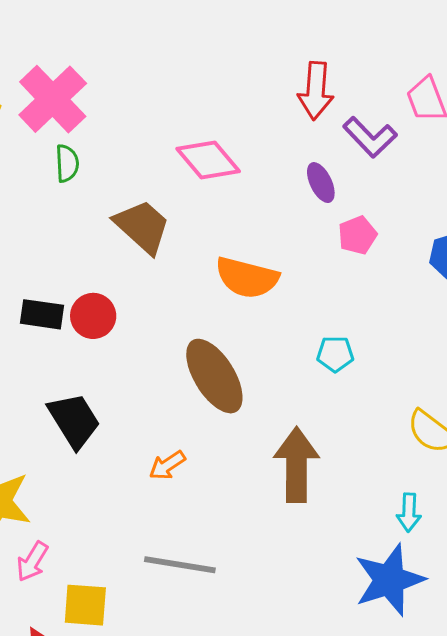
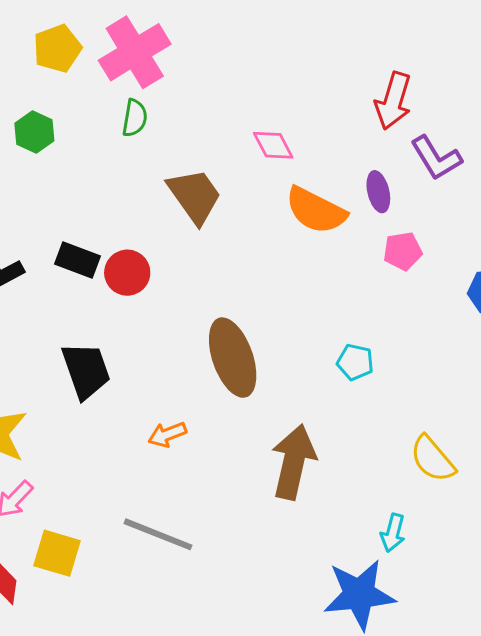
pink diamond: (208, 160) -> (273, 145), size x0.7
orange semicircle: (247, 278) -> (316, 210), moved

